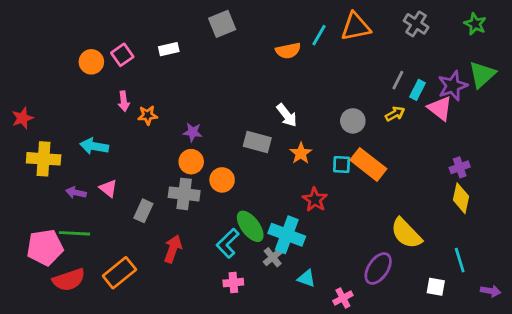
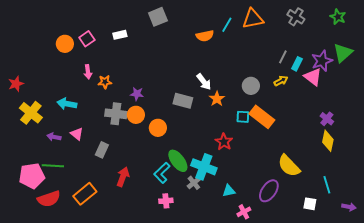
orange star: (301, 153) -> (217, 99), moved
yellow cross: (44, 159) -> (31, 113), turned 35
purple cross: (460, 167) -> (327, 119), turned -32
gray cross: (184, 194) -> (116, 114), moved
cyan triangle: (306, 278) -> (229, 191), moved, turned -32

